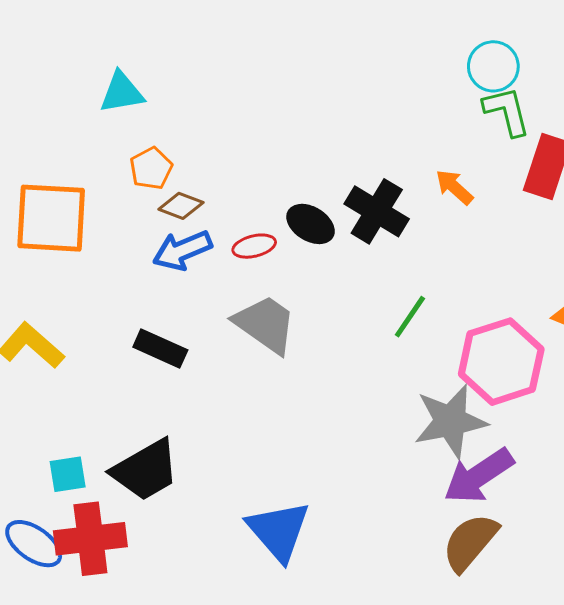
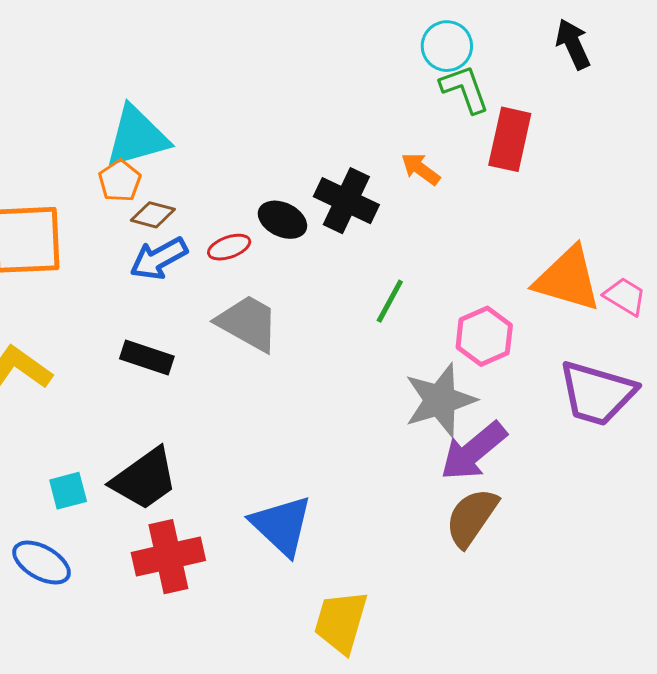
cyan triangle: (122, 93) -> (137, 137), moved, size x1.5
pink hexagon: (501, 362) -> (484, 336), size x0.7
red cross: (90, 539) -> (168, 557), moved

